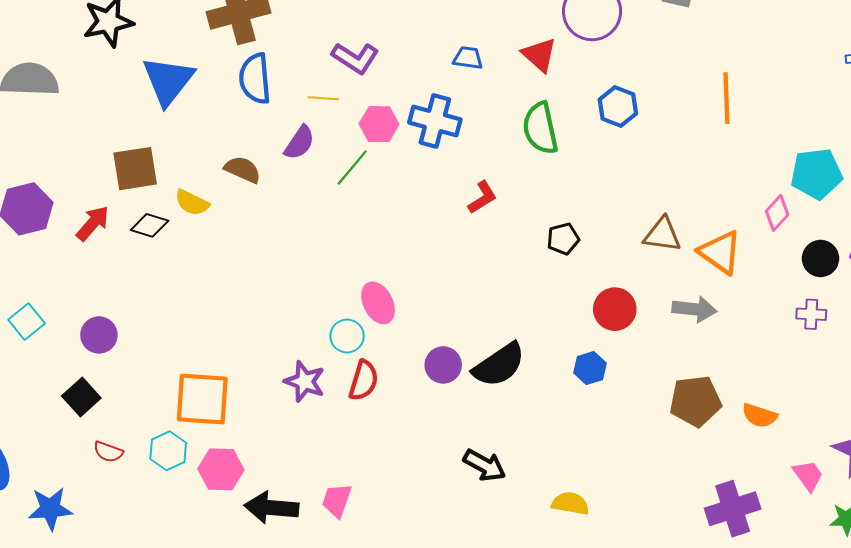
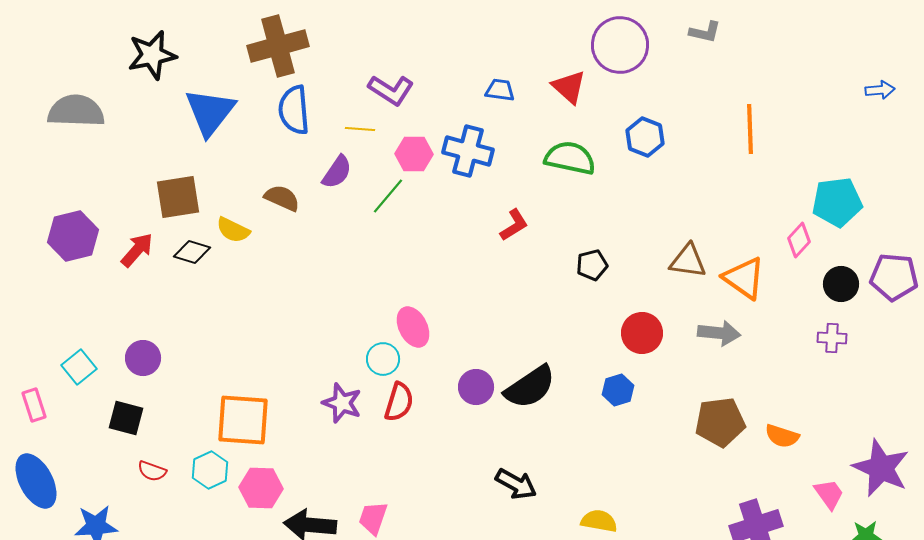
green semicircle: (540, 128) -> (570, 158), turned 114
cyan square: (27, 322) -> (79, 367), moved
black square: (81, 397) -> (126, 418), turned -33

